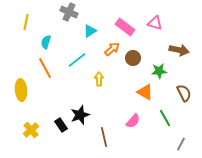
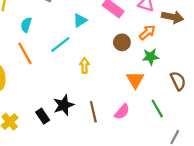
cyan triangle: (90, 31) -> (80, 20), moved
orange arrow: (112, 49) -> (147, 32), moved
brown arrow: (179, 50) -> (173, 17), moved
orange triangle: (145, 92) -> (135, 80), turned 30
brown line: (104, 137) -> (93, 112), moved

